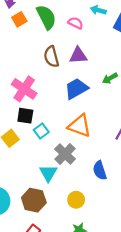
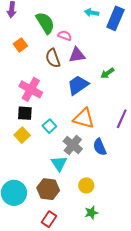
orange square: (19, 19) -> (20, 45), moved
pink semicircle: (76, 23) -> (65, 36), moved
black square: (25, 116) -> (25, 113), moved
blue semicircle: (100, 170) -> (100, 147), moved

